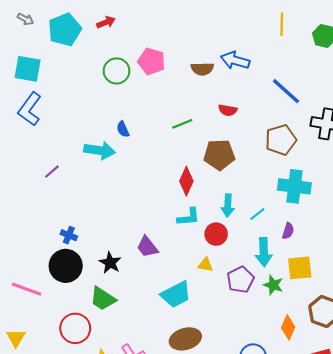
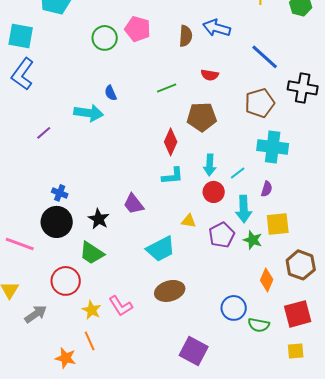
brown semicircle: (202, 69) -> (186, 36), turned -85
red circle: (216, 234) -> (214, 192), moved

